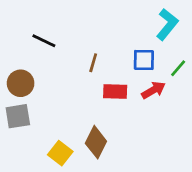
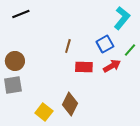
black line: (44, 41) -> (21, 14), moved, turned -48
blue square: (144, 60) -> (105, 44), turned -30

